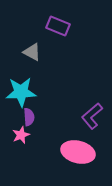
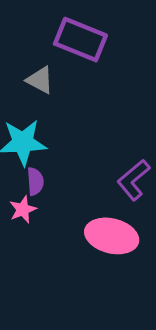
purple rectangle: (58, 26) -> (80, 40), size x1.4

